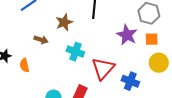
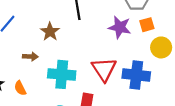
cyan cross: (75, 52) -> (62, 74), moved, size x1.4
blue cross: (130, 81) -> (136, 75), size x1.4

